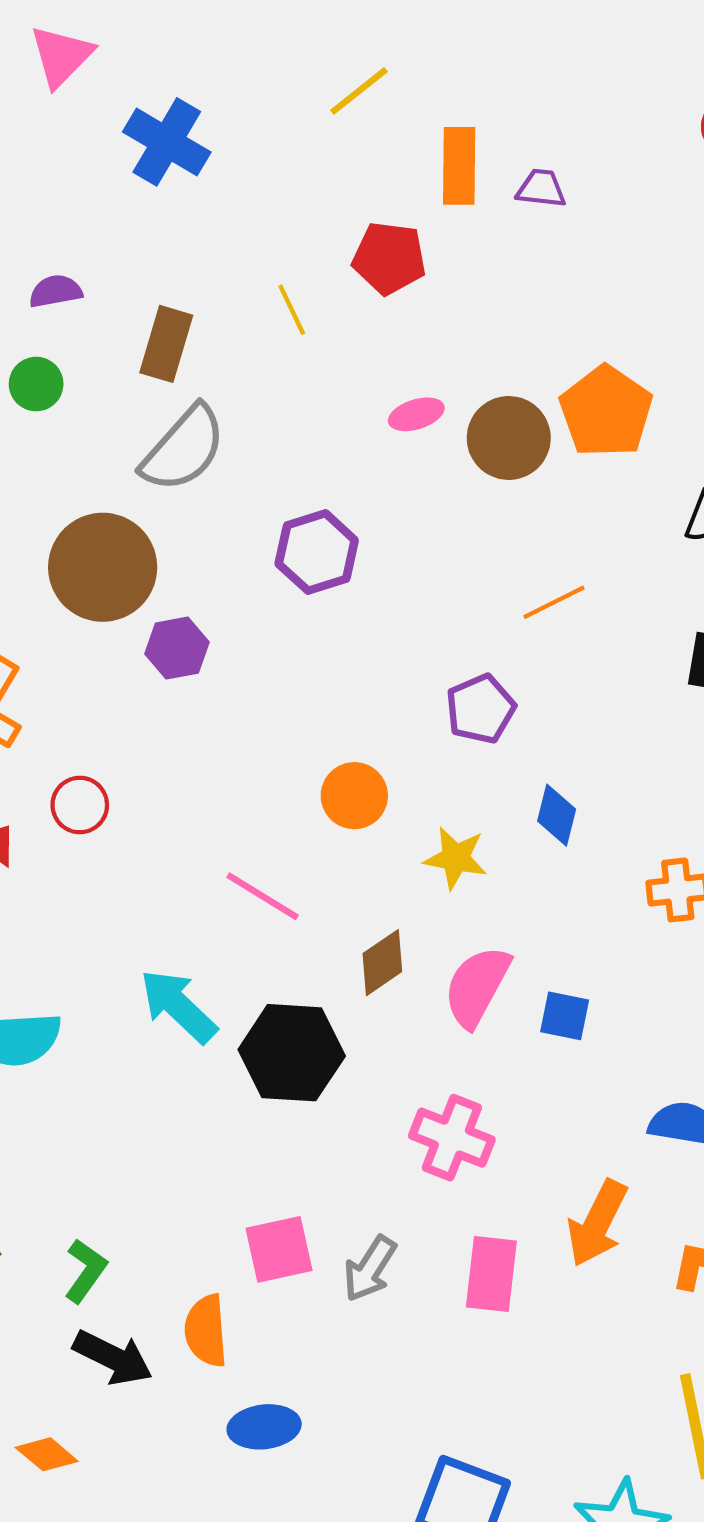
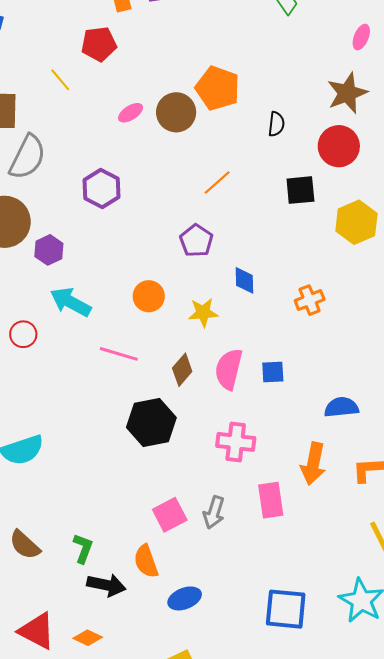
cyan arrow: (178, 1006) -> (71, 302), moved

